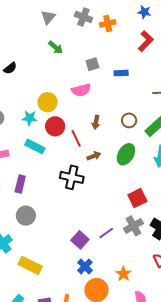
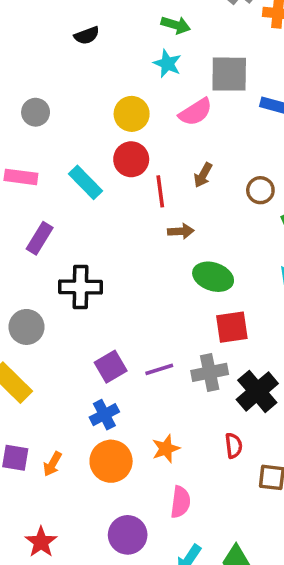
green arrow: (56, 47) -> (176, 25), turned -42
gray square: (92, 64) -> (229, 74), size x1.6
pink semicircle: (81, 90) -> (196, 112), turned -36
cyan star: (30, 118) -> (167, 64), moved
green ellipse: (126, 154) -> (213, 277), moved, turned 60
black cross: (72, 177) -> (80, 287), moved, turned -30
gray circle: (26, 216) -> (26, 327), moved

